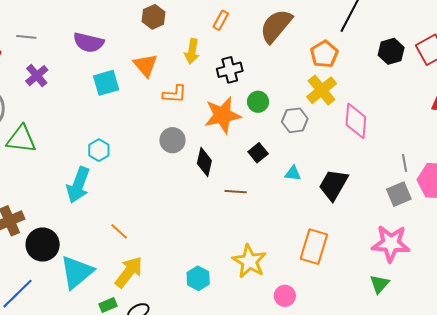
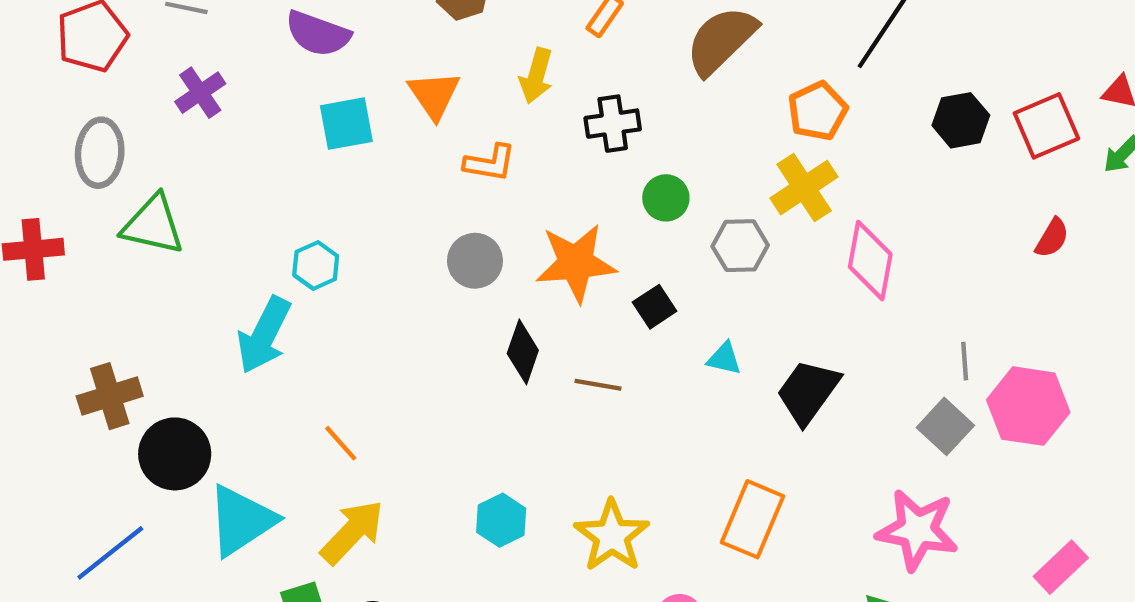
orange star: (223, 115) -> (576, 263), moved
black diamond: (204, 162) -> (523, 352), moved
gray square: (399, 194) -> (945, 426), turned -30
cyan hexagon: (198, 278) -> (501, 520), moved

